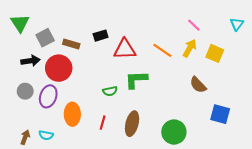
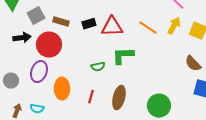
black rectangle: (101, 36) -> (89, 24), moved
brown semicircle: (198, 85) -> (193, 64), moved
gray circle: (25, 91) -> (11, 81), moved

